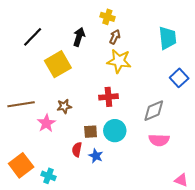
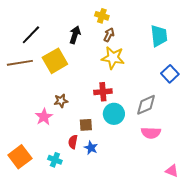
brown line: (21, 104) -> (20, 63), moved
cyan circle: (115, 131) -> (114, 114), moved
cyan cross: (48, 176) -> (55, 160), moved

